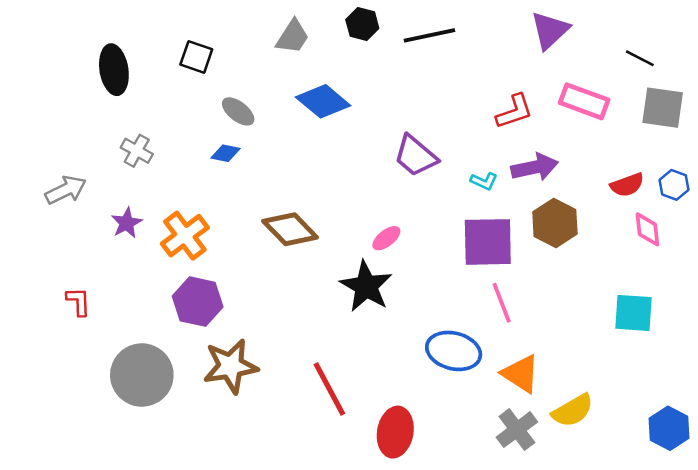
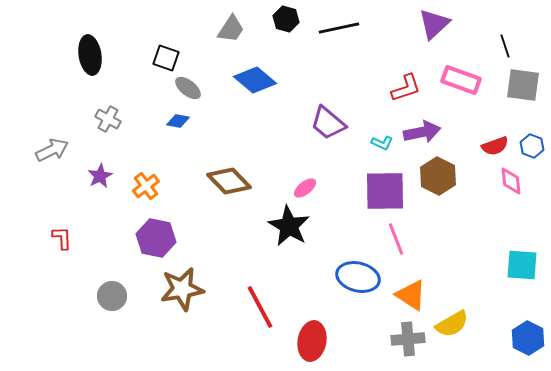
black square: (196, 57) -> (166, 58), moved
black line: (640, 58) -> (505, 46), turned 45
orange cross: (185, 236) -> (146, 186), size x0.7
cyan square: (633, 313) -> (522, 265), moved
gray circle: (142, 375) -> (112, 296), size x0.6
gray cross: (517, 430) -> (408, 339), turned 32

